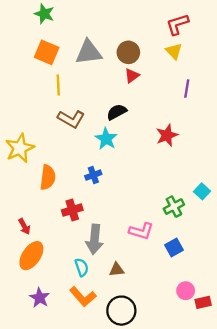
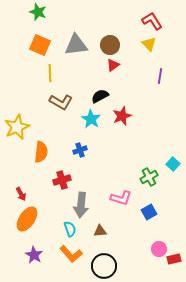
red L-shape: (177, 24) -> (152, 21), turned 75
red star: (167, 135) -> (122, 116), moved

